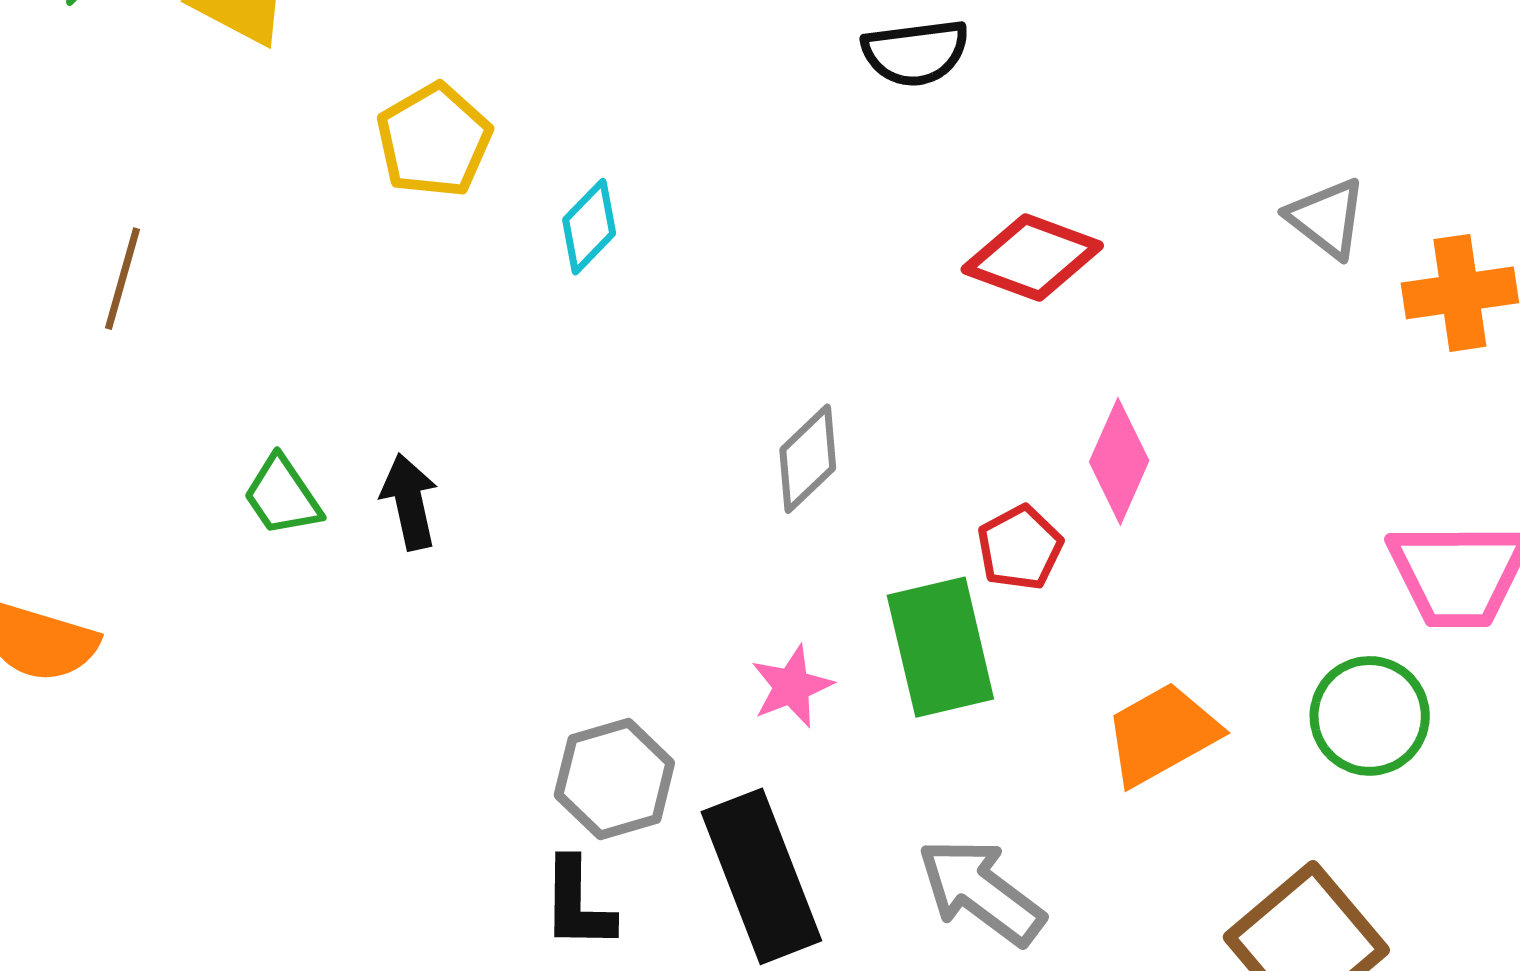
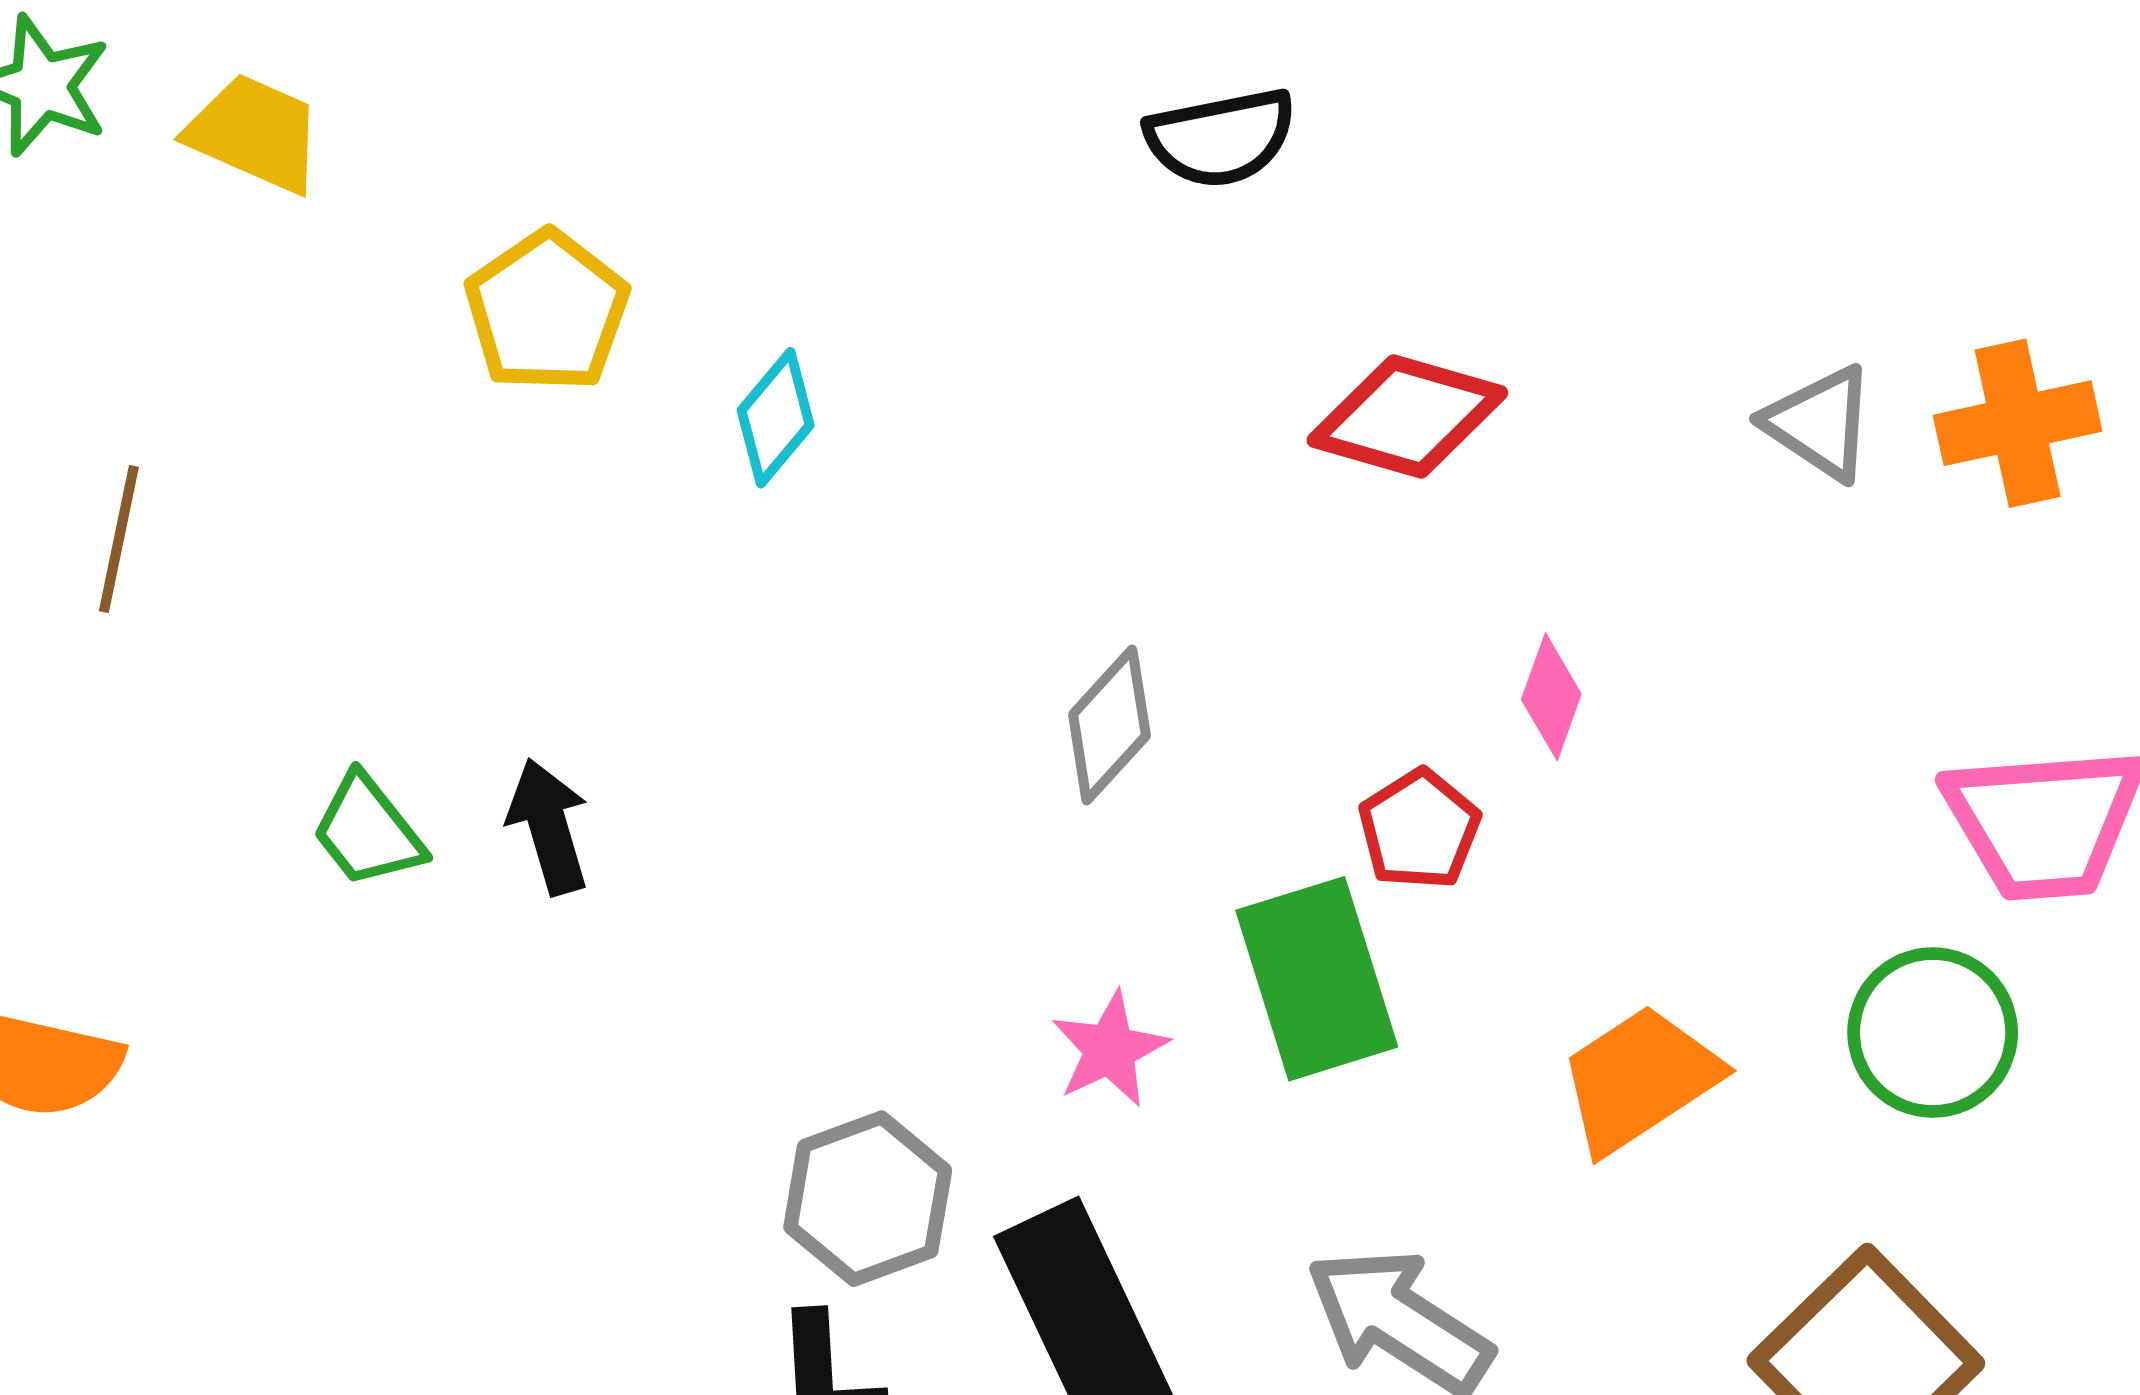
gray triangle: (1327, 218) -> (1820, 423), moved
pink diamond: (1119, 461) -> (1551, 697), size x0.7

